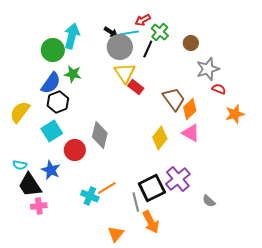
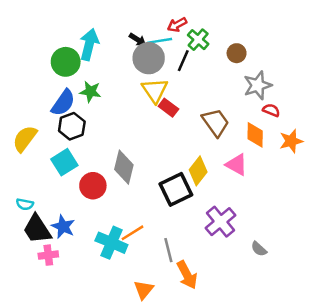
orange diamond: (190, 109) -> (255, 135), moved, turned -45
blue star: (51, 170) -> (63, 227), moved
black square: (152, 188) -> (176, 189), moved
cyan cross: (90, 196) -> (111, 243), size x1.4

